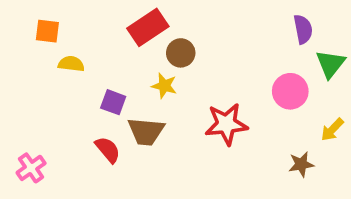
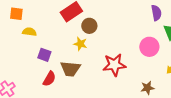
purple square: (113, 102) -> (44, 55), moved
red semicircle: (108, 150) -> (49, 79), turned 70
brown star: (301, 164) -> (147, 88), moved

